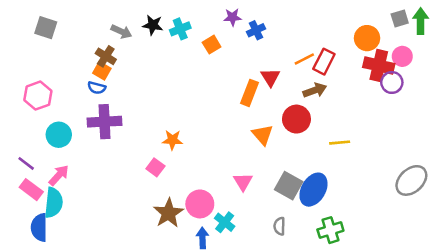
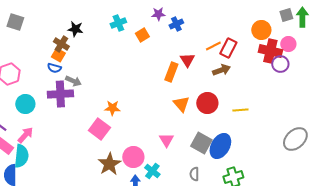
black star: (153, 25) -> (75, 29), moved
gray arrow: (121, 32) -> (73, 81), moved
red circle: (296, 119) -> (207, 103), moved
pink square: (155, 167) -> (99, 129), size x1.5

